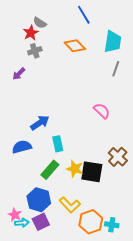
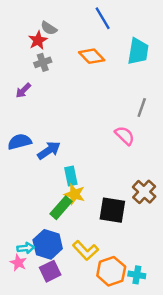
gray line: (116, 69) -> (142, 108), moved
blue semicircle: (22, 147) -> (20, 142), moved
yellow star: (75, 169) -> (75, 194), moved
cyan arrow: (22, 223) -> (26, 248), moved

